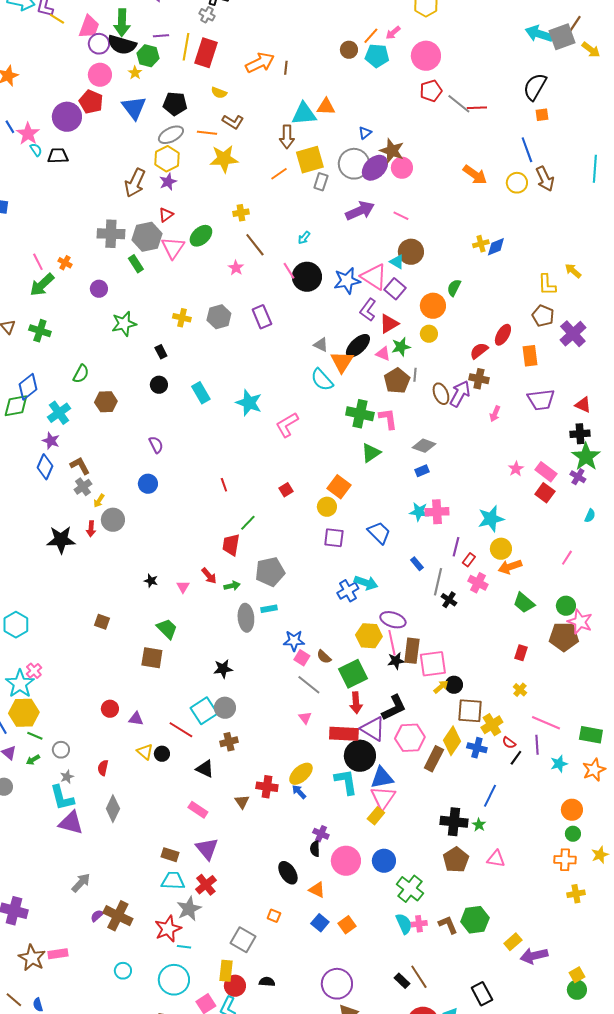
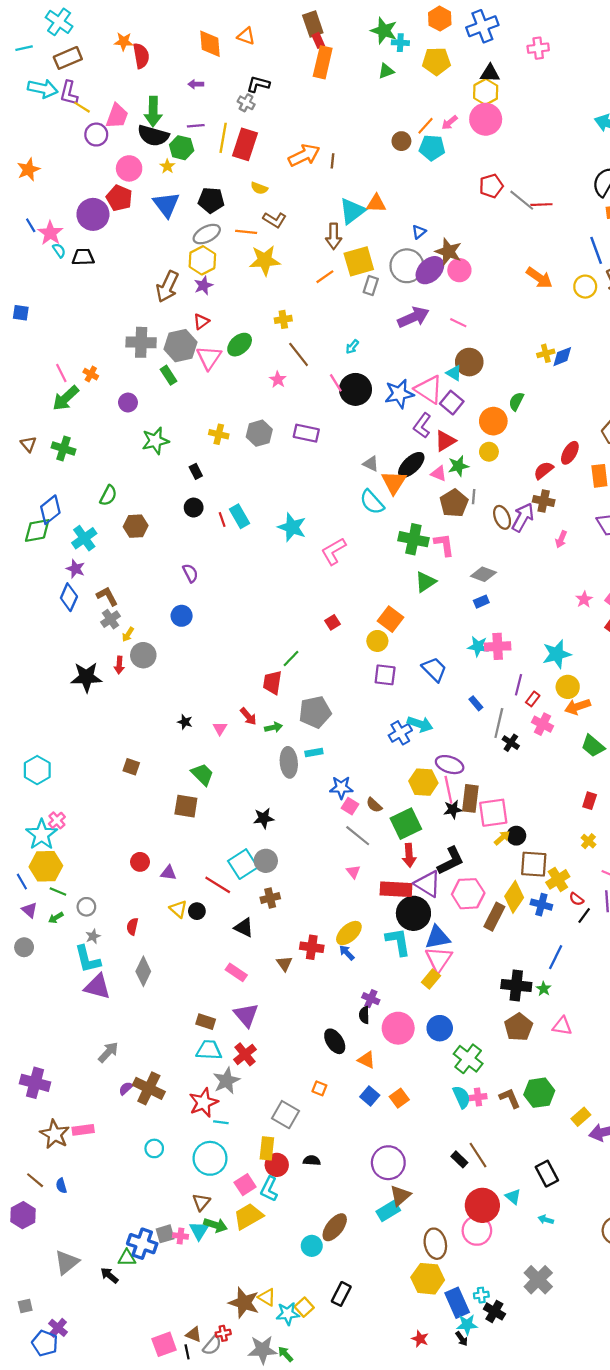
purple circle: (99, 44) -> (96, 135), moved
pink circle: (426, 56) -> (486, 119), moved
cyan triangle: (304, 114) -> (352, 211), turned -32
purple rectangle: (262, 317) -> (306, 433), turned -55
red line: (224, 485) -> (222, 520), moved

